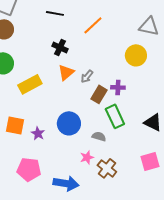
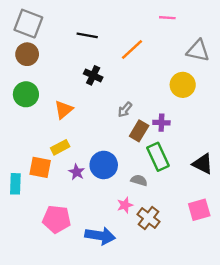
orange triangle: (66, 72) -> (64, 110), moved
yellow rectangle: (30, 84) -> (60, 147), moved, size x0.7
purple star: (38, 133) -> (77, 172), moved

